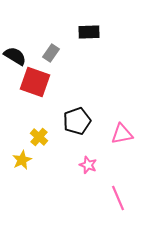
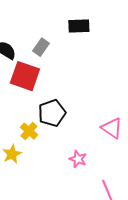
black pentagon: (77, 121) -> (52, 113), moved
pink triangle: (122, 134) -> (112, 128), turned 45

